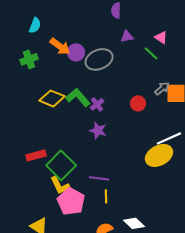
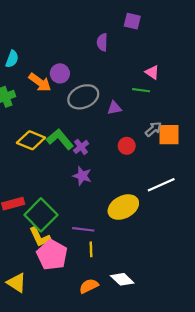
purple triangle: (127, 36) -> (114, 108), moved
purple circle: (76, 52) -> (60, 73), moved
green line: (151, 53) -> (141, 90), turned -35
yellow ellipse: (159, 155) -> (123, 207), moved

